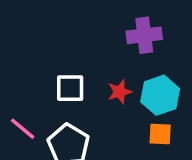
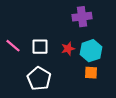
pink line: (23, 129) -> (13, 46), moved

